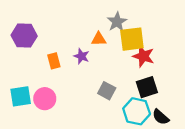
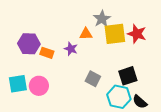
purple hexagon: (24, 36) -> (29, 44), moved
red star: (143, 56) -> (137, 34), moved
orange rectangle: (54, 61) -> (47, 53), turned -56

